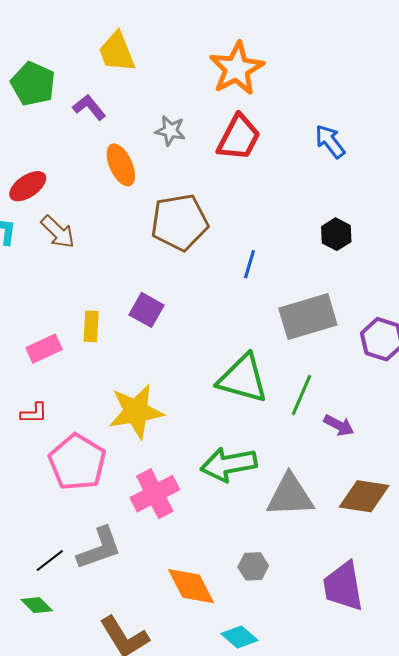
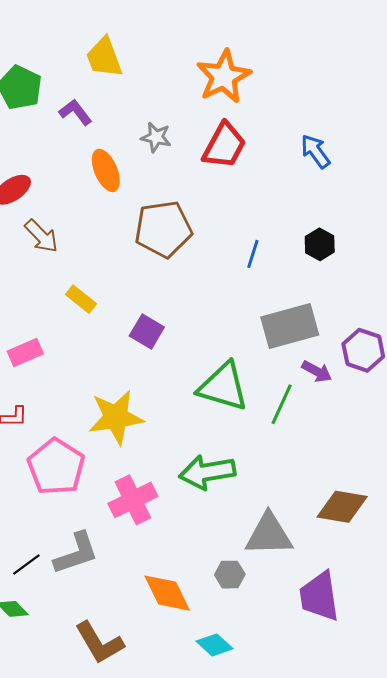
blue line: (249, 264) -> (253, 254), moved
purple square: (146, 310) -> (147, 332), moved
yellow rectangle: (91, 326) -> (81, 299), moved, turned -56
purple arrow: (339, 425) -> (317, 371), moved
gray triangle: (290, 496) -> (269, 535), moved

